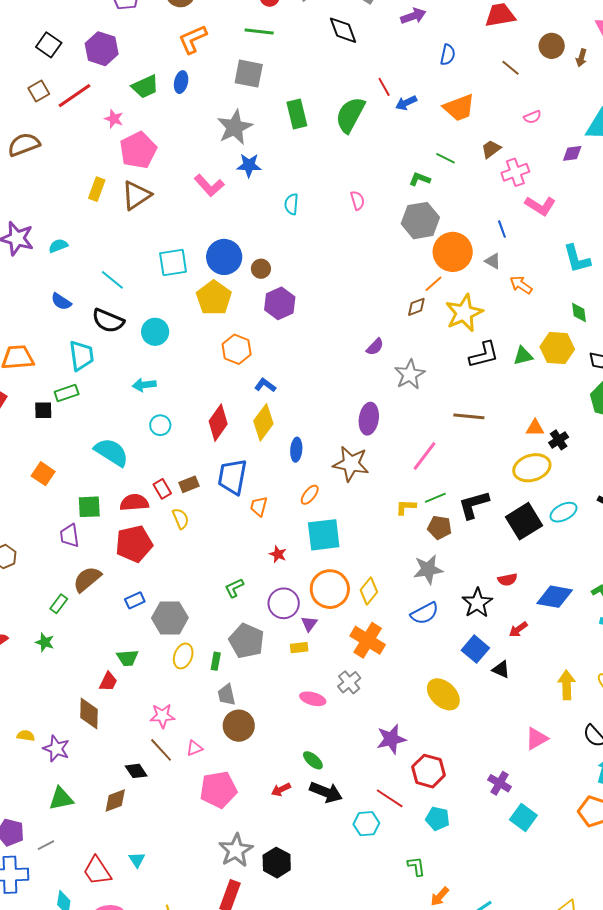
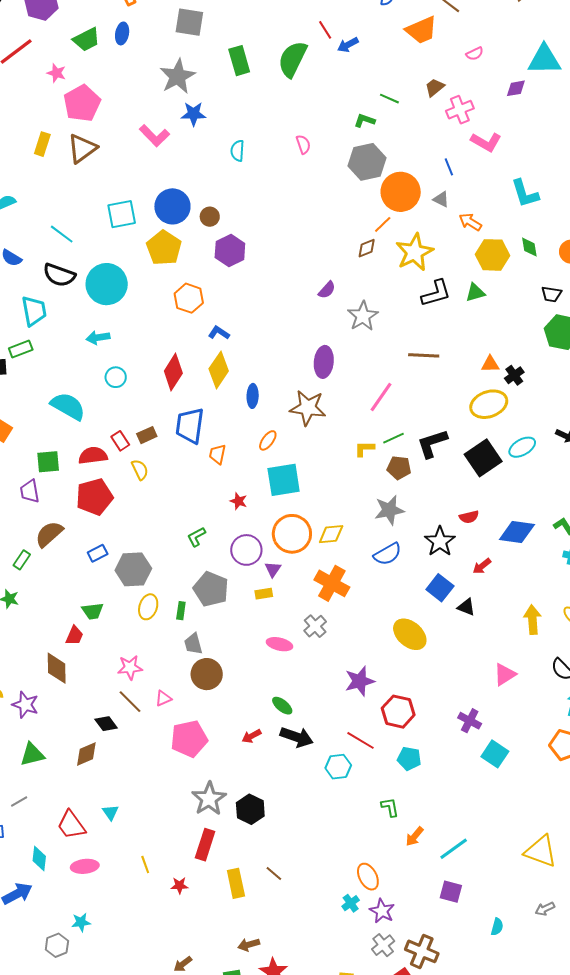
orange trapezoid: (459, 108) -> (421, 30), moved
cyan circle: (155, 332) -> (107, 284), size x1.5
yellow hexagon: (557, 348) -> (493, 255), moved
yellow diamond: (369, 591) -> (331, 534), turned 48

